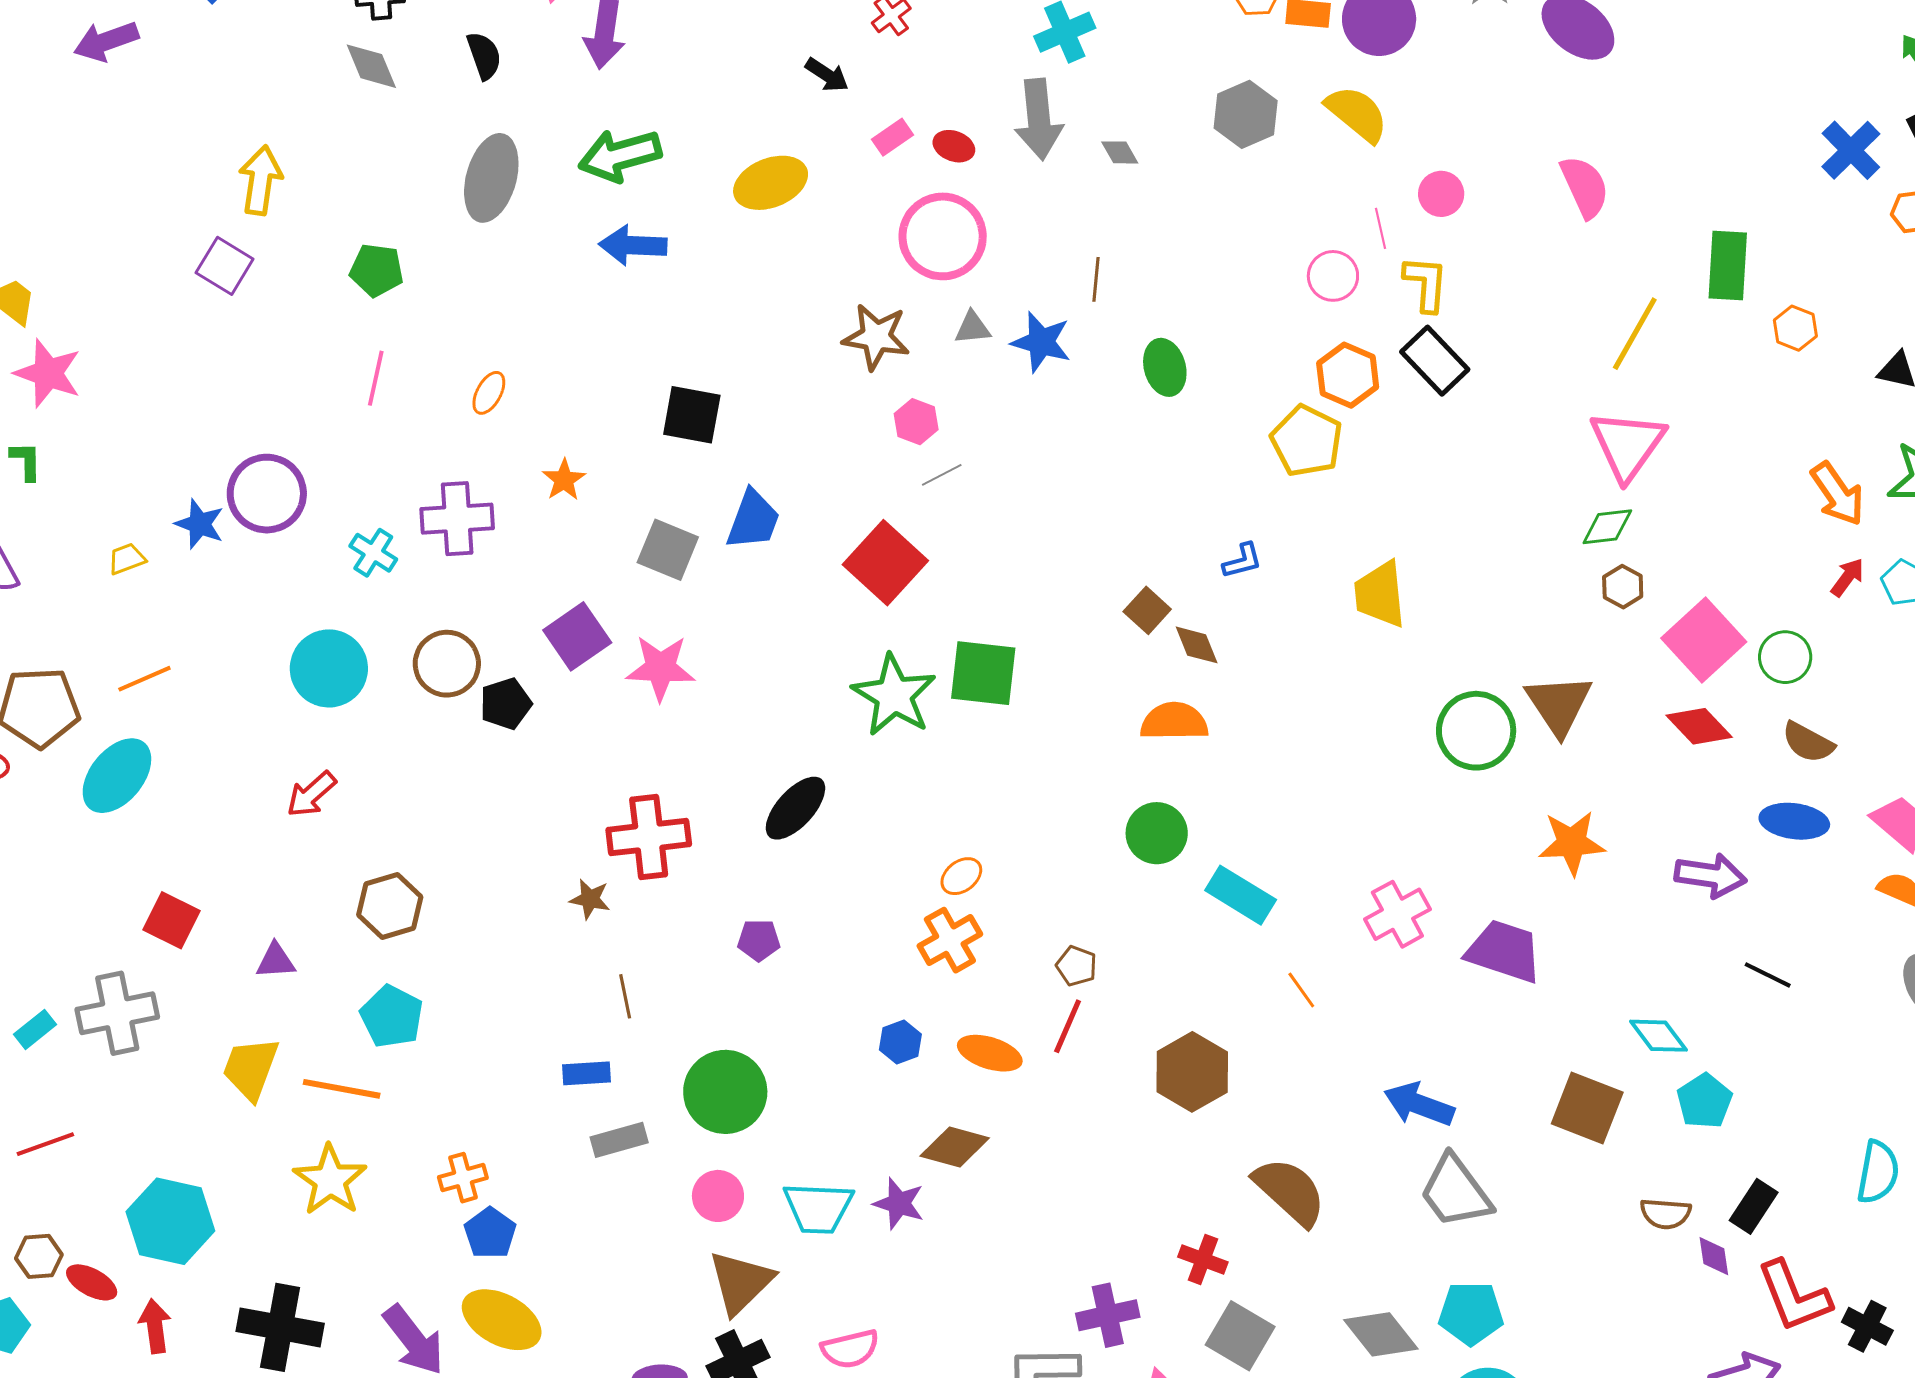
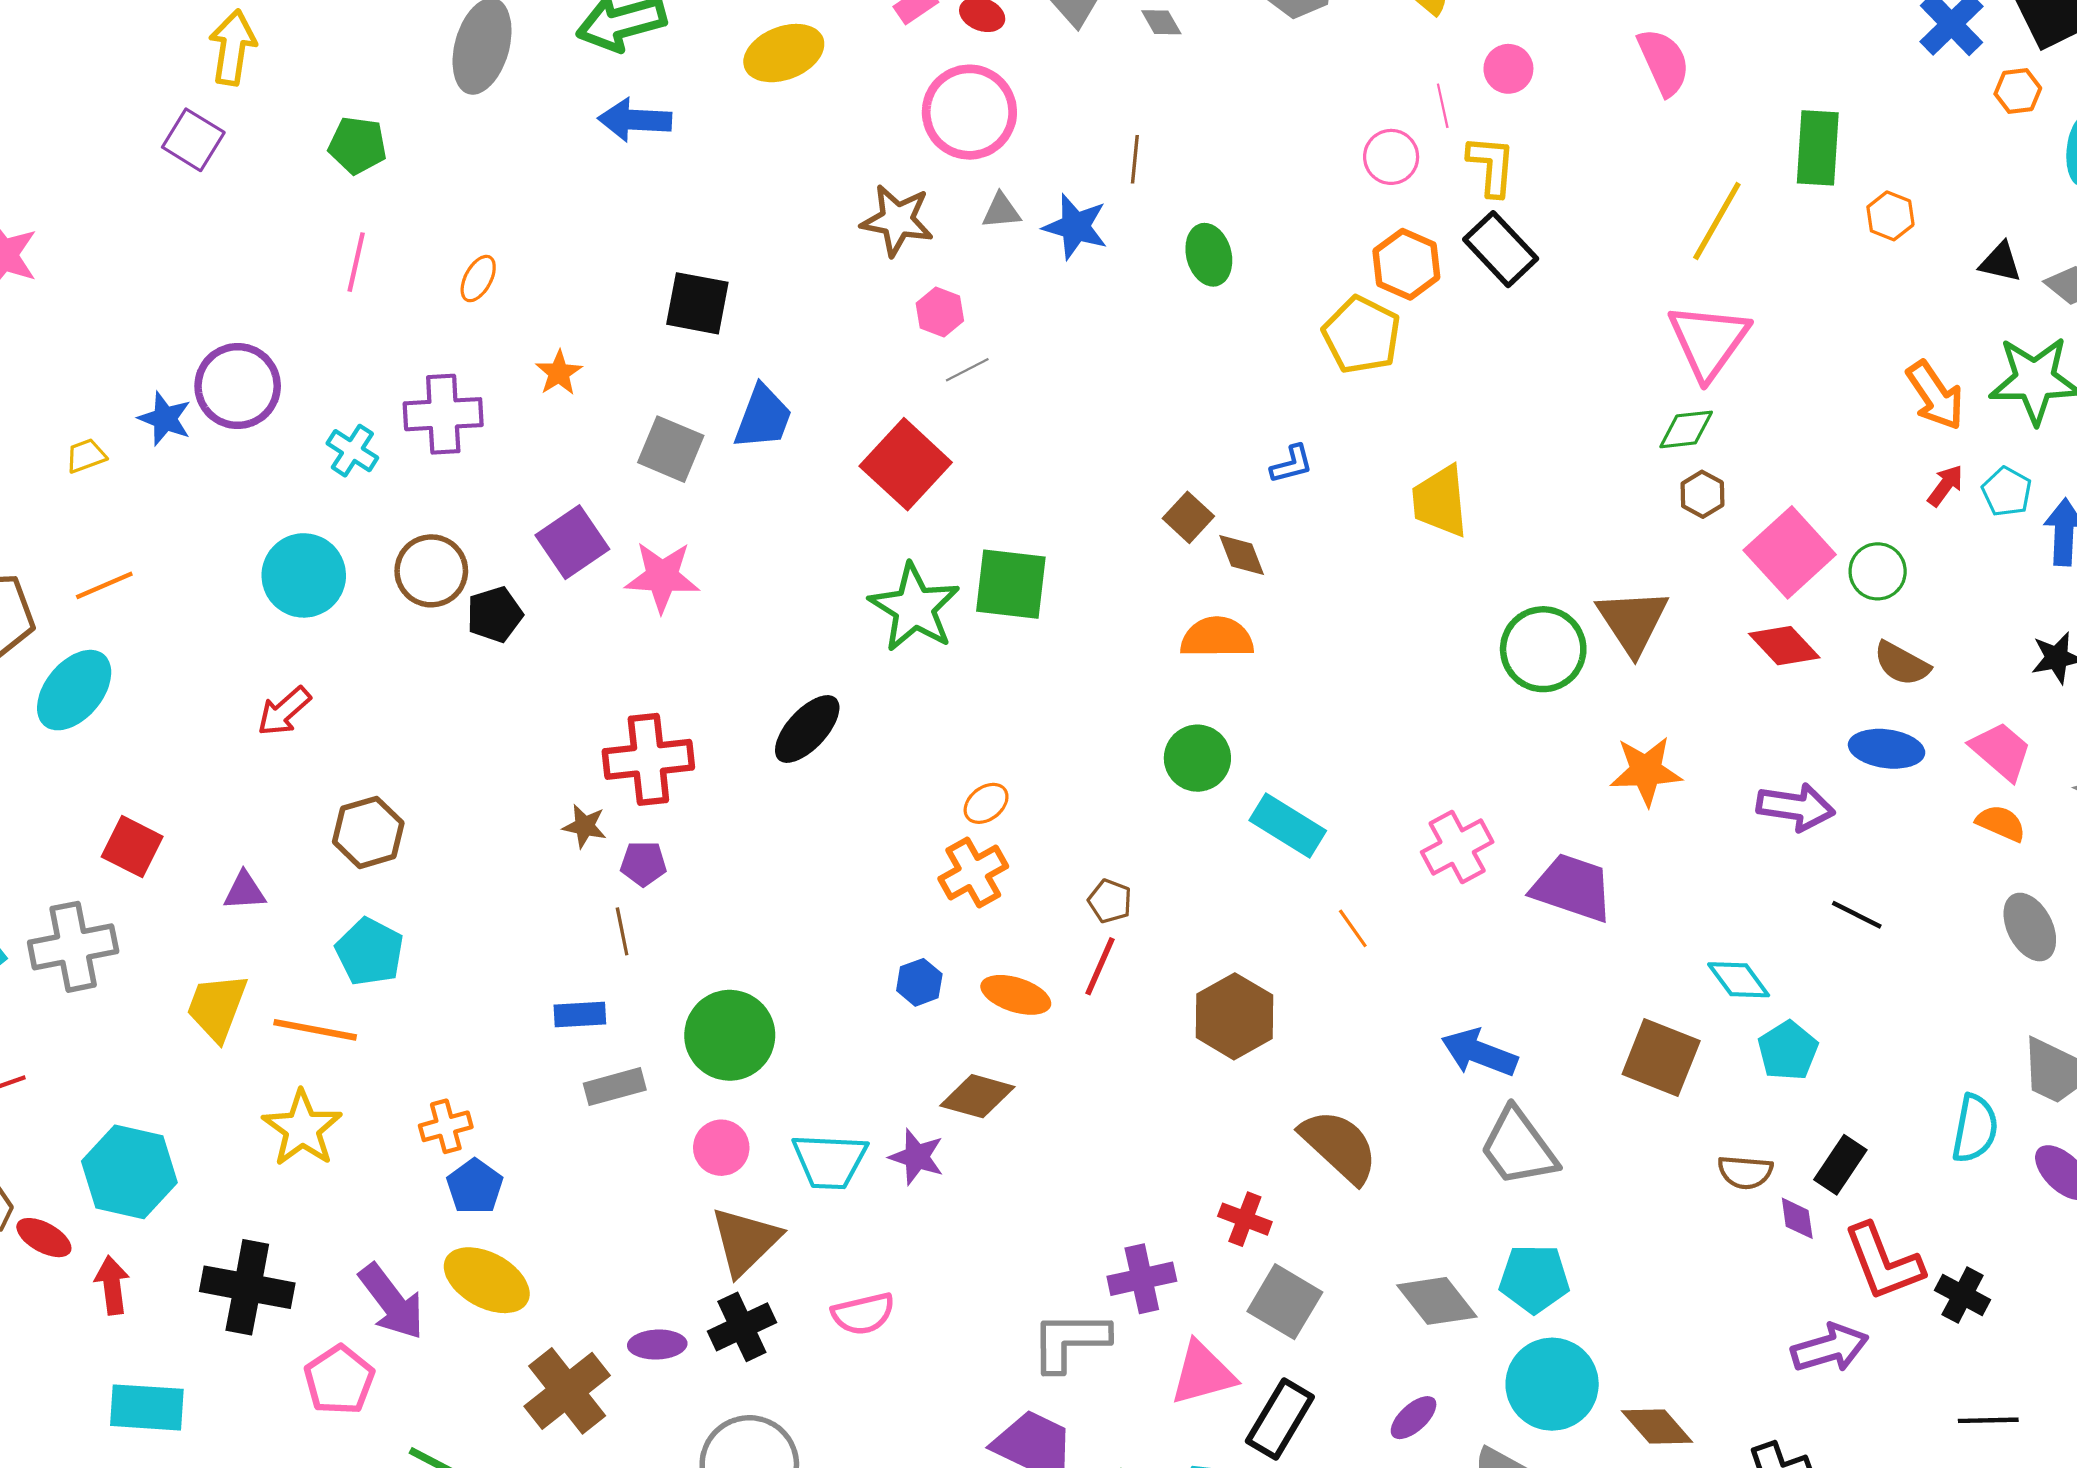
purple pentagon: (759, 940) -> (643, 864), moved

